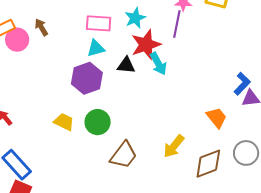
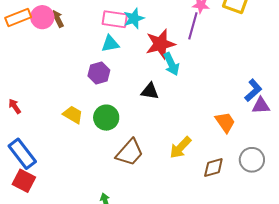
cyan star: (135, 18) -> (134, 18), moved
pink circle: (17, 40) -> (42, 17), moved
black triangle: (126, 65) -> (150, 91), moved
purple hexagon: (87, 78) -> (99, 73), size x0.7
brown diamond: (208, 164) -> (213, 167), size x0.7

